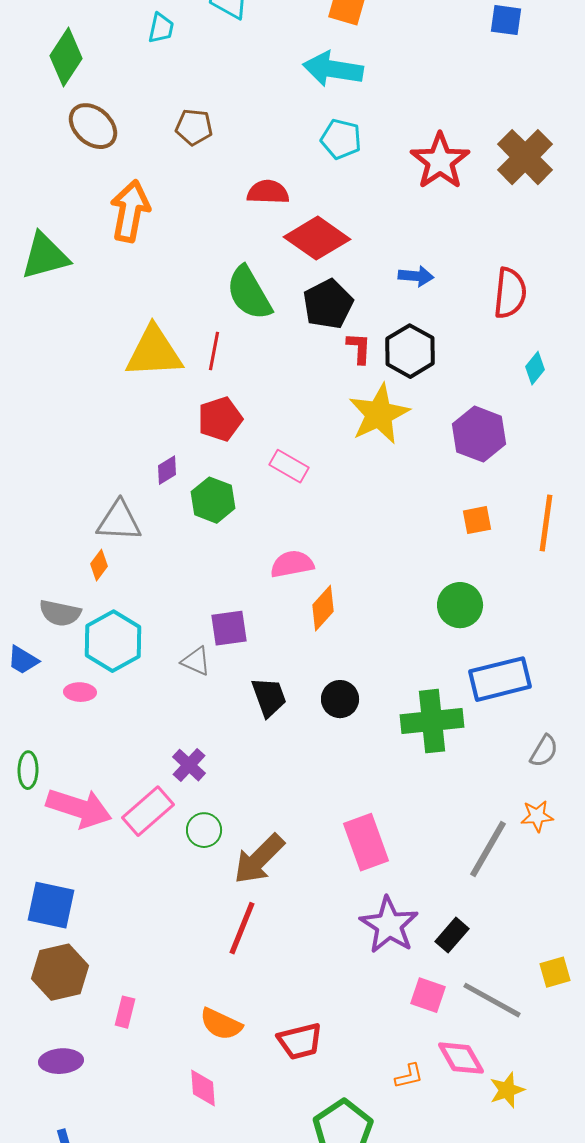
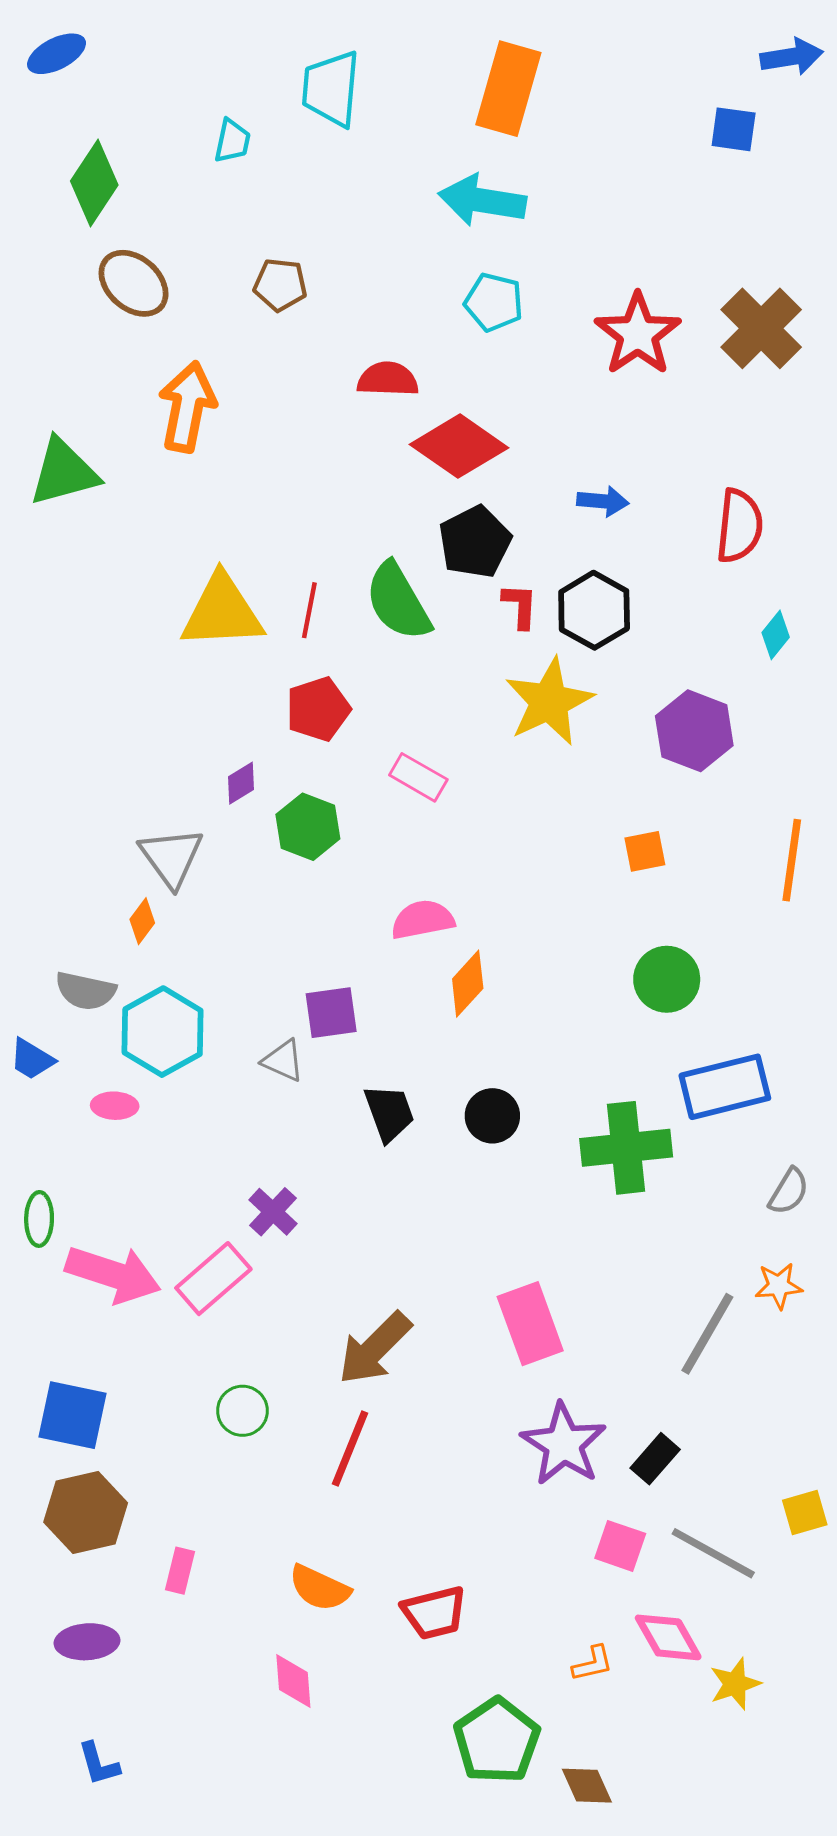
green semicircle: (249, 293) -> (398, 602), moved
orange square: (477, 520) -> (645, 851), moved
gray triangle: (119, 521) -> (171, 857), turned 51
green circle: (204, 830) -> (242, 1411), moved

